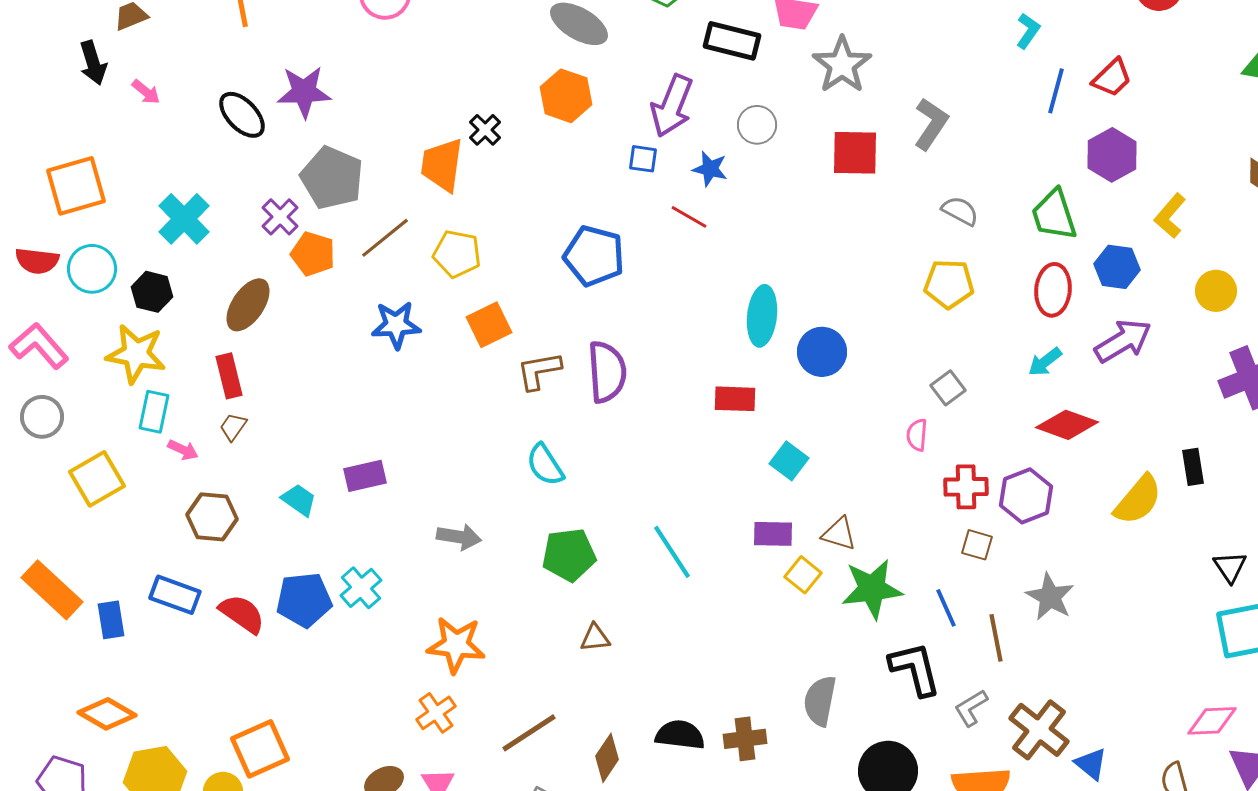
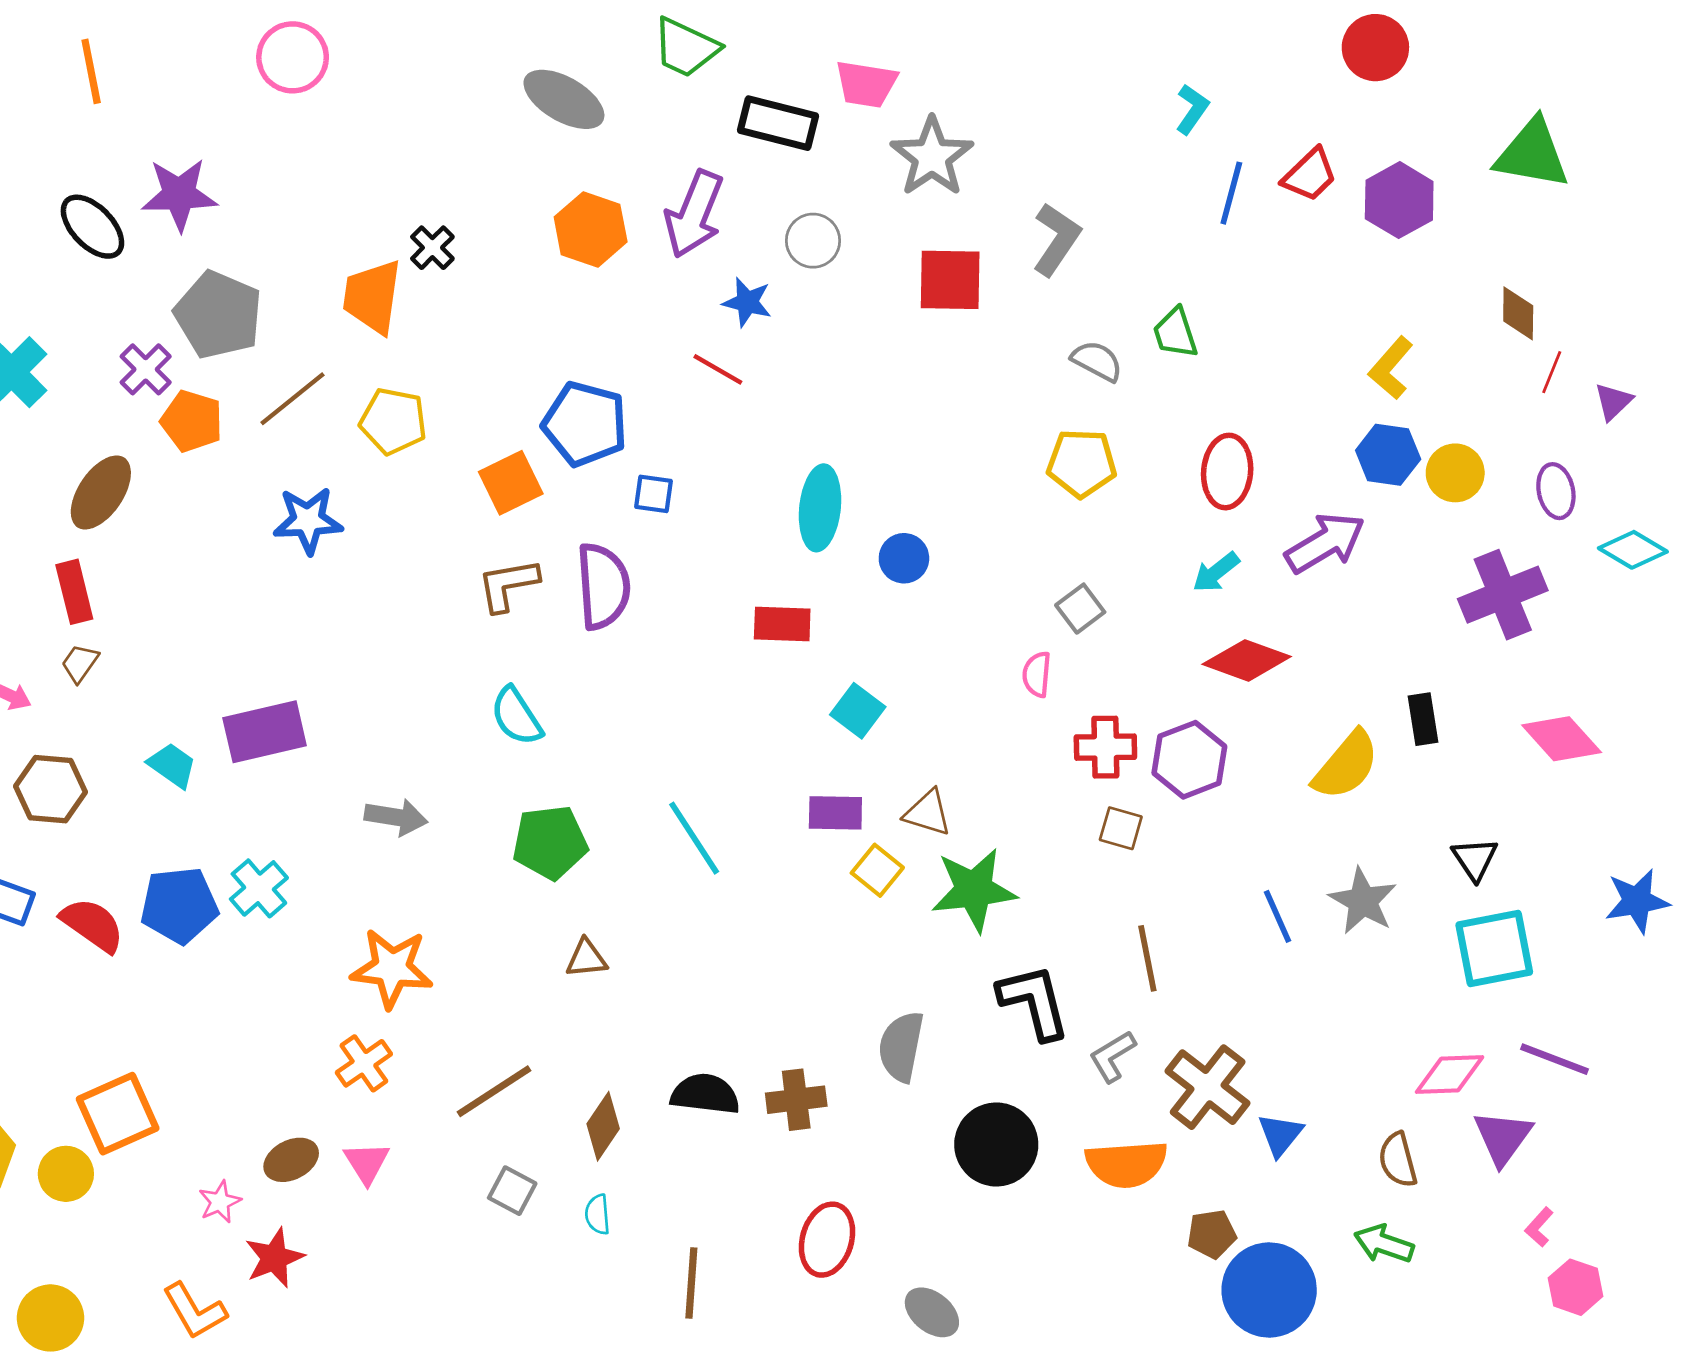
orange hexagon: (566, 96) -> (591, 229), moved
purple hexagon: (1112, 155) -> (1399, 200), moved
blue square: (643, 159) -> (654, 494), moved
green trapezoid: (1054, 215) -> (1175, 333), moved, size x0.7
blue hexagon: (1117, 267) -> (1388, 455), moved
orange square: (489, 325) -> (511, 483), moved
blue circle: (822, 352) -> (904, 558), size x0.7
purple rectangle: (365, 476) -> (265, 732), size x1.4
gray star: (1050, 597) -> (1363, 901), moved
blue line: (946, 608) -> (1278, 916), moved
blue triangle: (1091, 764) -> (1280, 1135), turned 30

